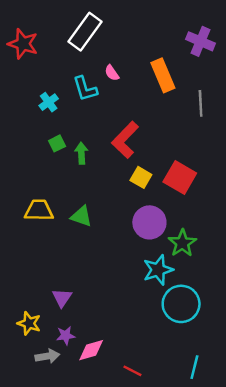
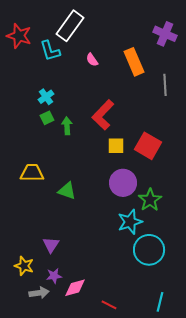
cyan L-shape: (85, 89) -> (50, 51), moved
cyan cross: (49, 102) -> (46, 97), moved
yellow square: (141, 177) -> (116, 146), turned -30
green triangle: (81, 216) -> (67, 191), moved

